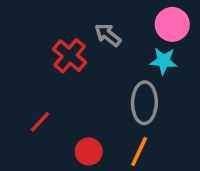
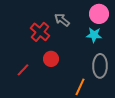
gray ellipse: (144, 103) -> (100, 66), moved
red circle: (89, 151) -> (51, 59), moved

